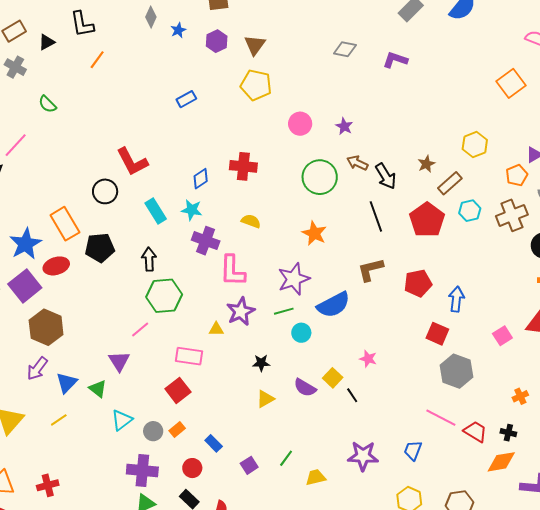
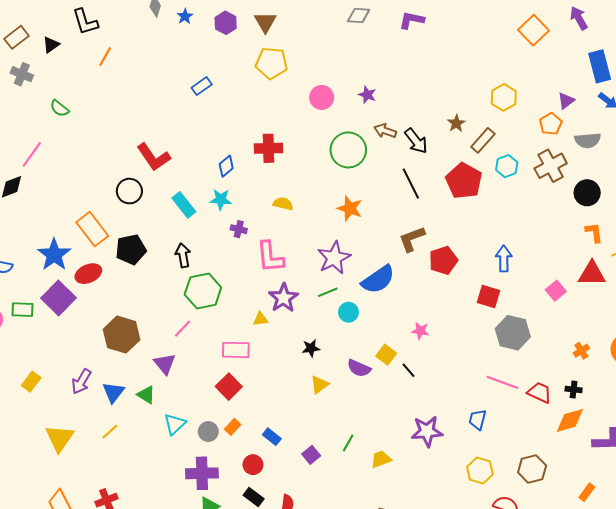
purple cross: (206, 241) -> (239, 229), size x0.6
red pentagon: (418, 283) -> (443, 260), moved
brown hexagon: (46, 327) -> (122, 335), moved

